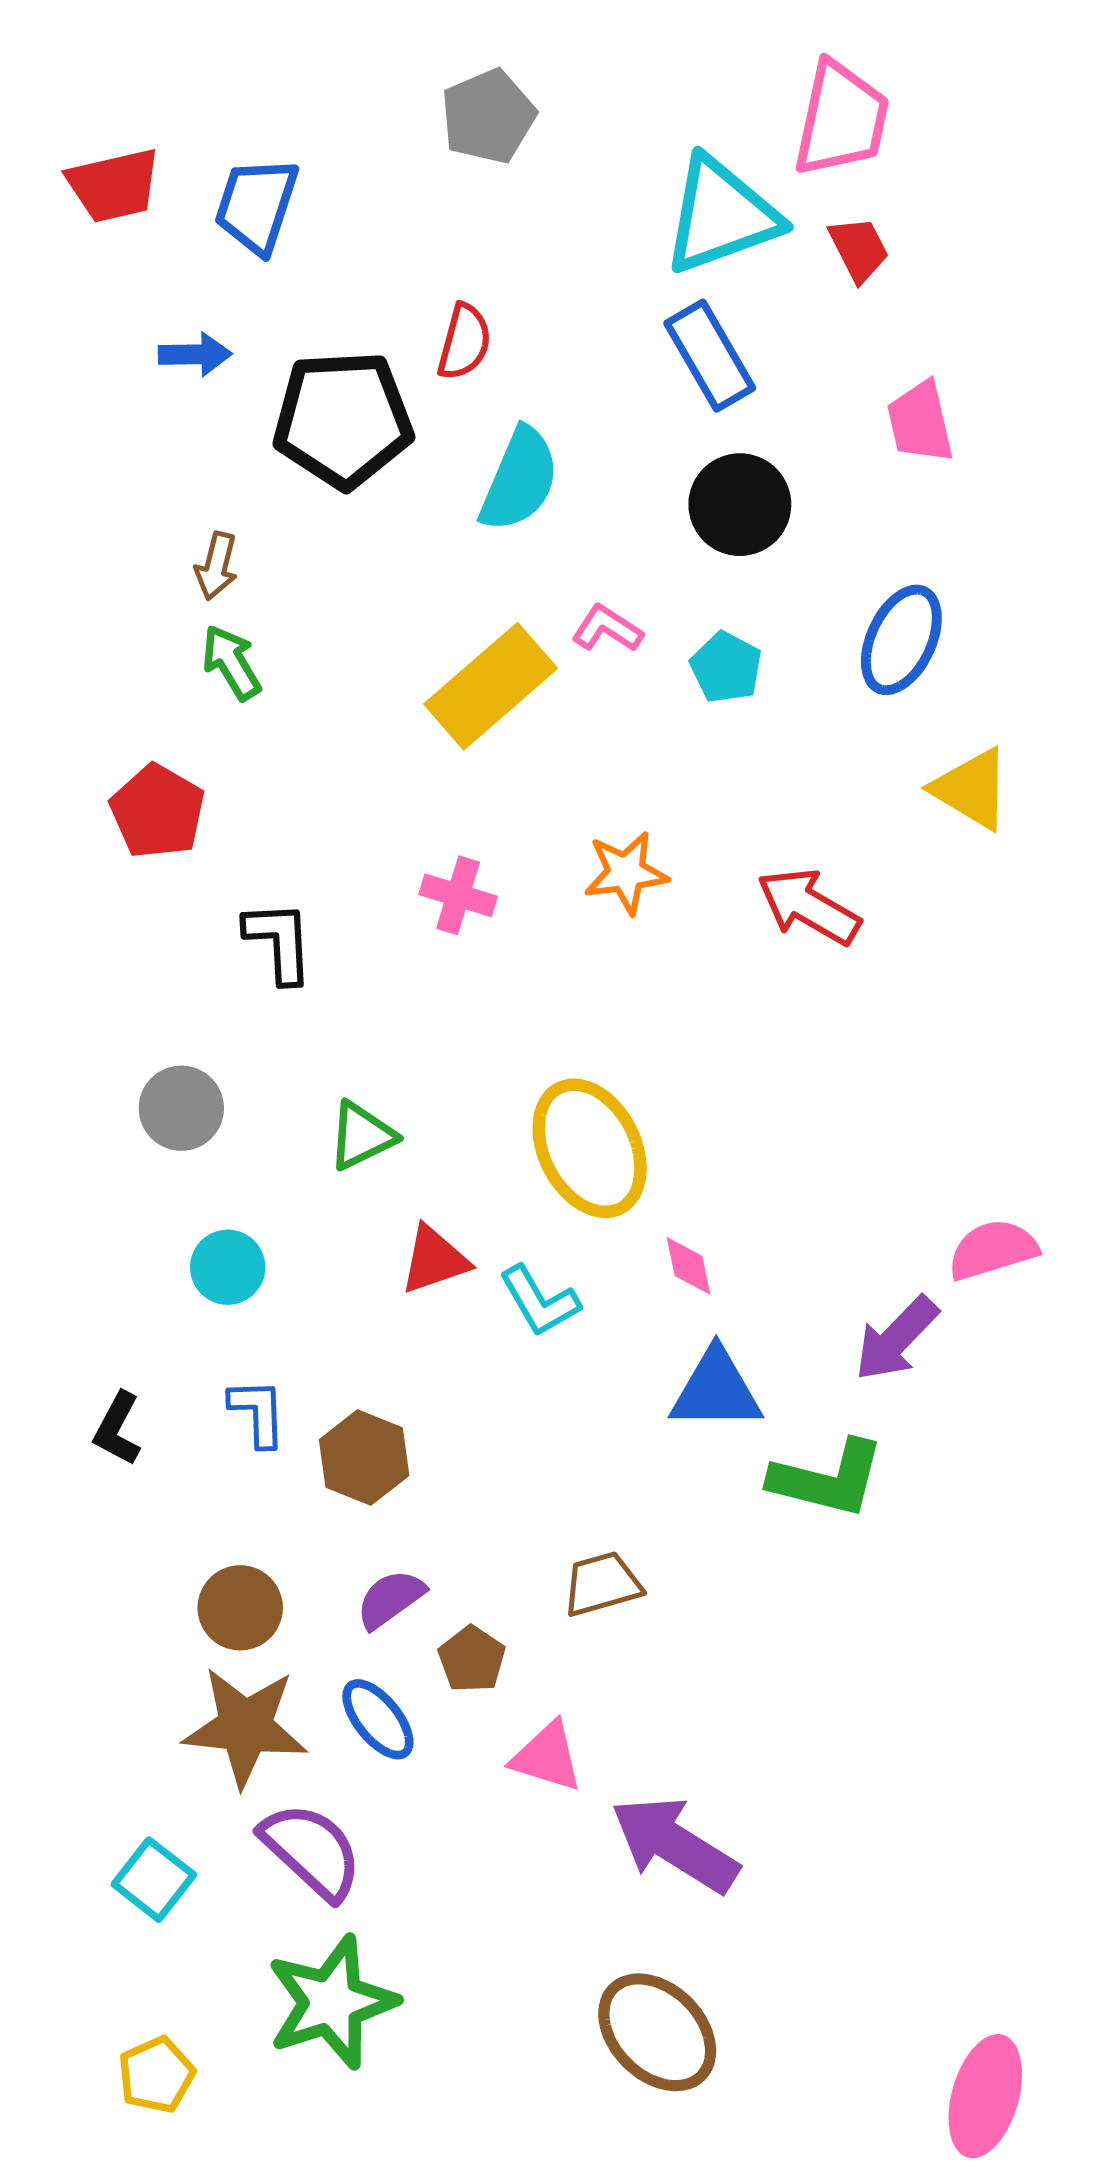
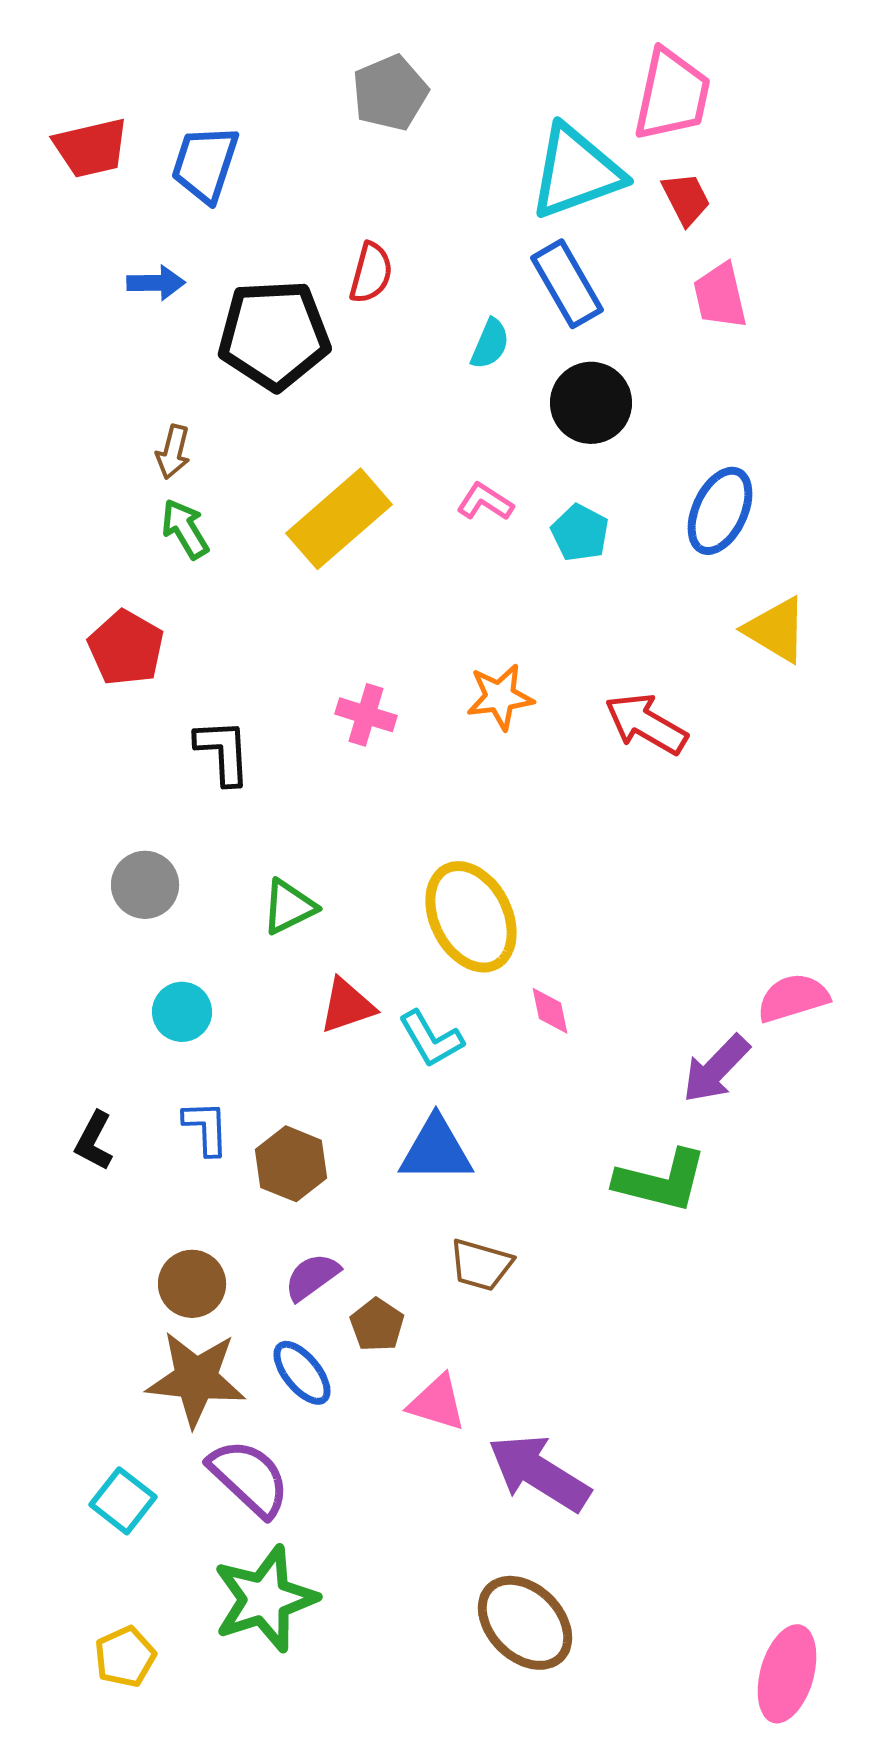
pink trapezoid: (920, 422) -> (720, 296), moved
cyan semicircle: (519, 480) -> (490, 344), moved, size x0.6
yellow rectangle: (491, 686) -> (339, 519), moved
blue triangle: (716, 1390) -> (436, 1150), moved
brown trapezoid: (602, 1584) -> (481, 1265), turned -148

